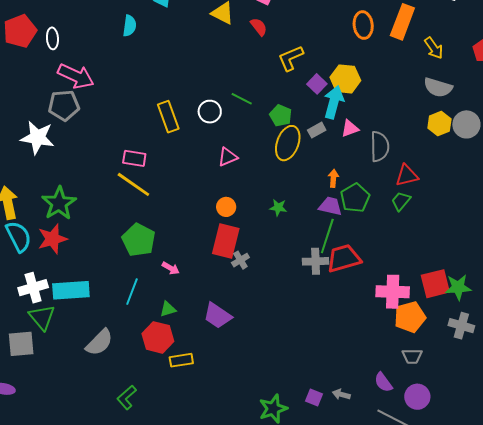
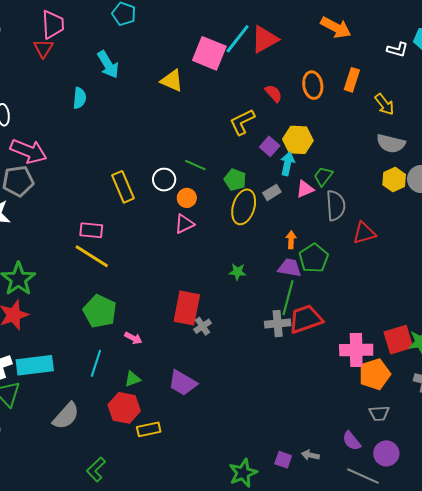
orange rectangle: (402, 22) -> (352, 80), size x0.7
red semicircle: (259, 27) -> (274, 93), moved
cyan arrow: (334, 102) -> (287, 164), size x0.7
green trapezoid: (401, 201) -> (323, 176), moved
orange circle: (226, 207) -> (187, 198), moved

